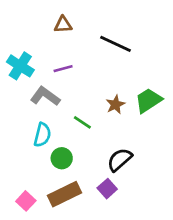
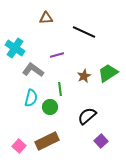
purple line: (63, 69) -> (57, 55), moved
green line: (82, 122) -> (60, 89), turned 48
green circle: (62, 158) -> (50, 107), moved
purple square: (107, 189) -> (101, 141), moved

